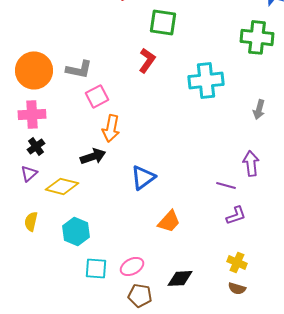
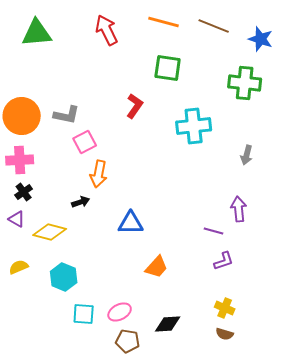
green square: (163, 22) -> (168, 68), moved
black arrow: (93, 156) -> (81, 202), size x0.7
purple triangle: (29, 173) -> (17, 219), turned -48
blue triangle: (143, 177) -> (131, 223), turned 36
yellow semicircle: (31, 221) -> (19, 267), turned 54

